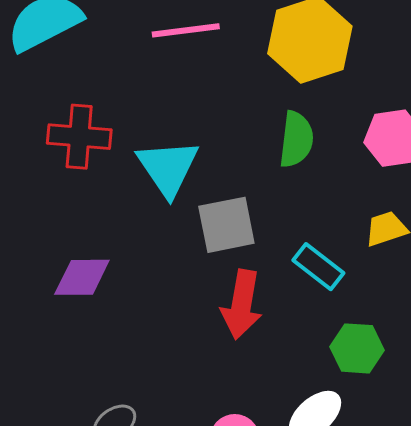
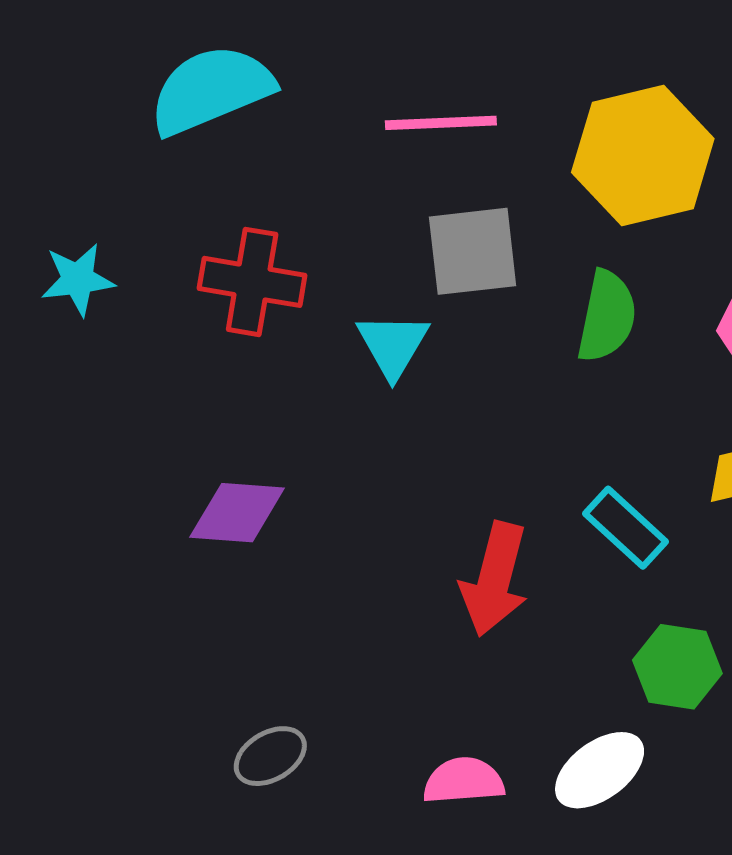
cyan triangle: (168, 168) -> (393, 345), size x0.7
gray square: (226, 225) -> (473, 251), moved

